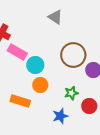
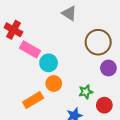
brown circle: (73, 55) -> (98, 42), moved
orange rectangle: (20, 101) -> (33, 100), turned -48

